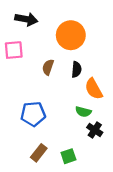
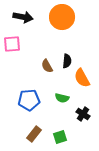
orange circle: (71, 35) -> (62, 17), moved
brown semicircle: (48, 67) -> (47, 66), moved, turned -48
green semicircle: (83, 112) -> (62, 98), moved

